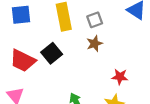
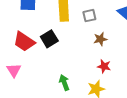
brown star: (94, 44) -> (100, 39), moved

